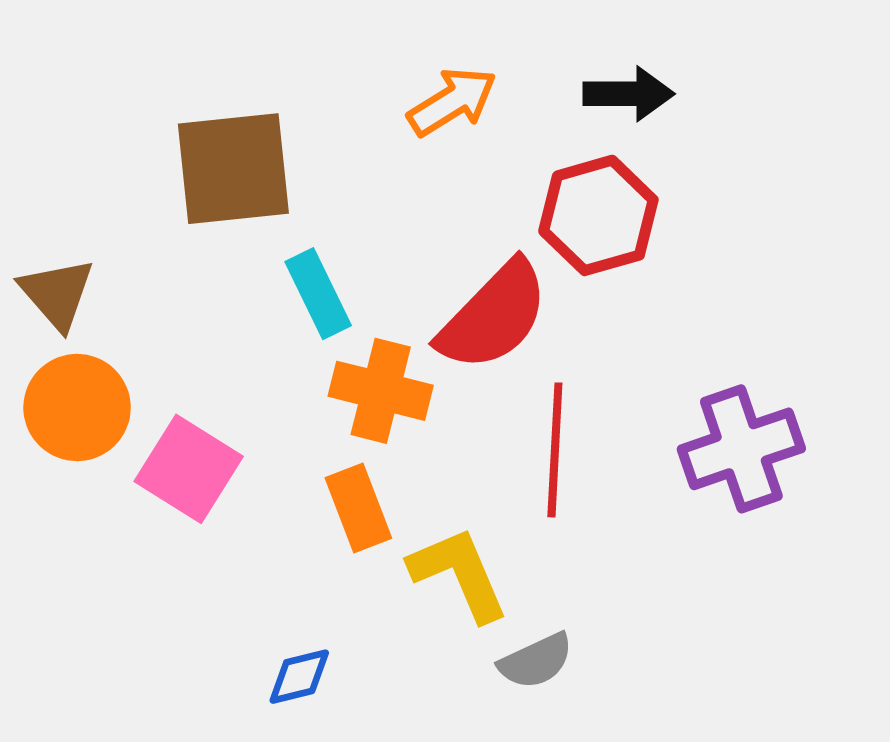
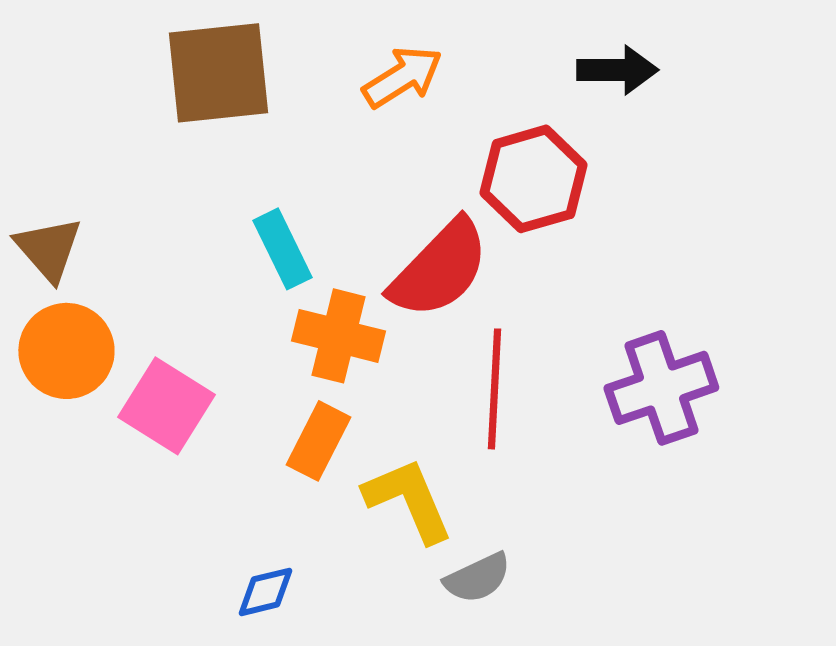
black arrow: (629, 94) -> (617, 70), moved
brown square: (233, 169) -> (218, 73), moved
orange rectangle: (358, 508) -> (318, 441), turned 48

